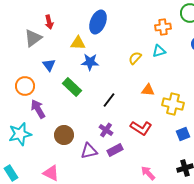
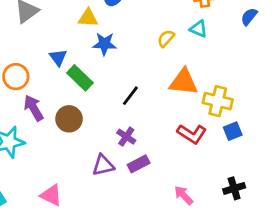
cyan triangle: (159, 51) -> (199, 29), turned 40
blue triangle: (49, 65) -> (58, 57), moved
orange triangle: (148, 90) -> (184, 82), size x1.6
red L-shape: (141, 128) -> (192, 134), moved
blue square: (183, 134) -> (233, 131), moved
brown circle: (64, 135) -> (69, 119), moved

